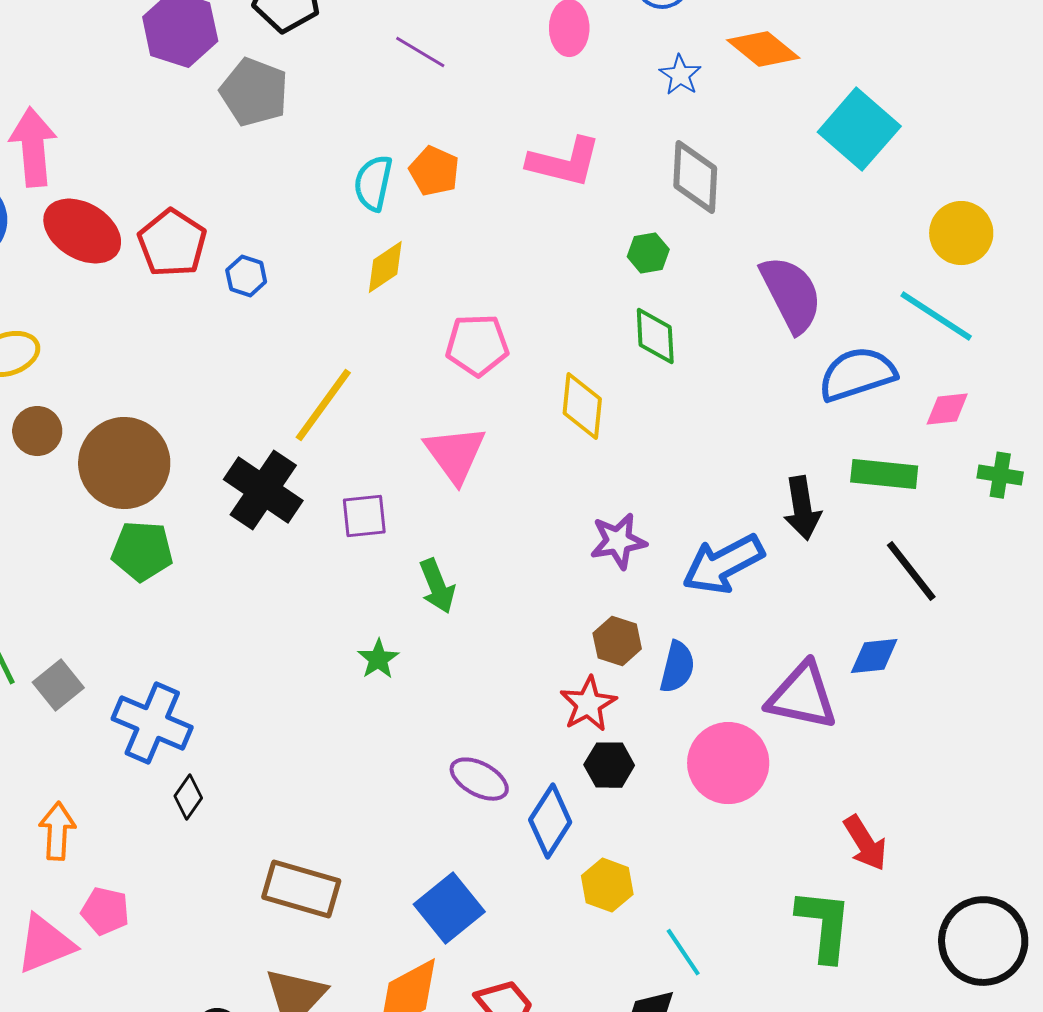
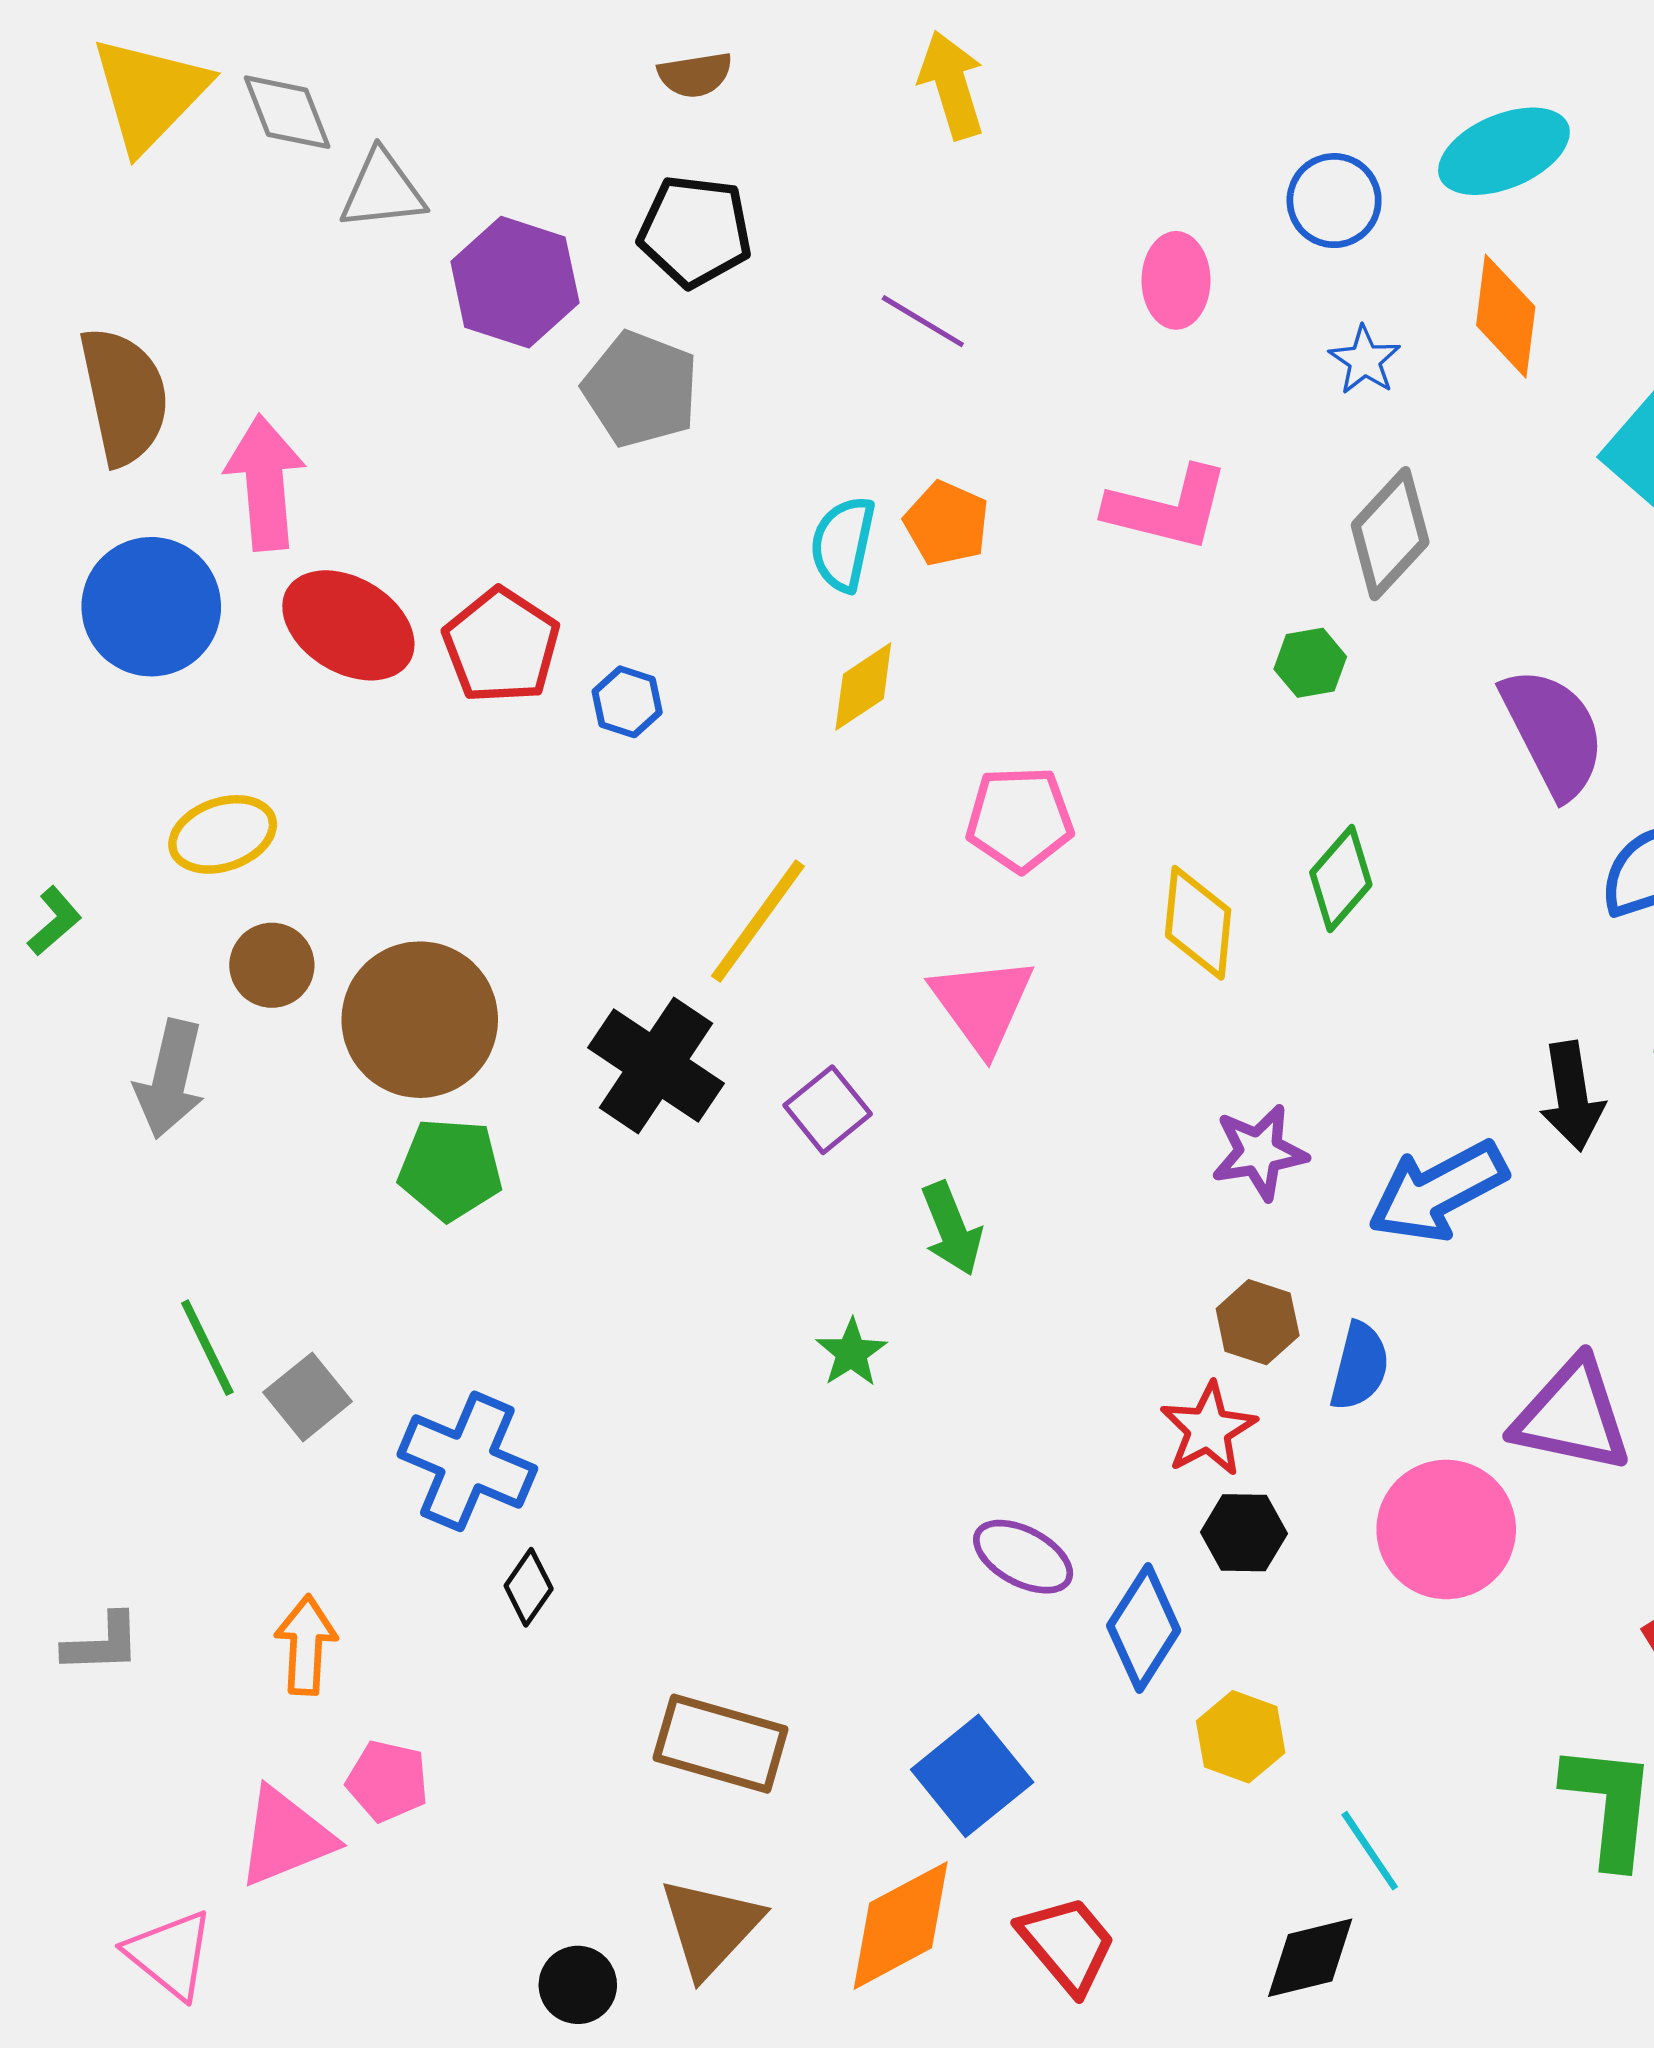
orange diamond: (763, 49) -> (1506, 316), turned 58
gray diamond: (695, 177) -> (1390, 534), turned 40
green diamond: (655, 336) -> (1341, 879), moved, turned 44
purple square: (364, 516) -> (828, 1110), turned -33

